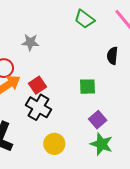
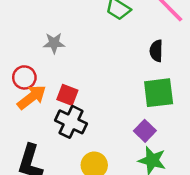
red square: (37, 85) -> (67, 95), turned -30
green square: (88, 87) -> (159, 93), moved, size x1.5

